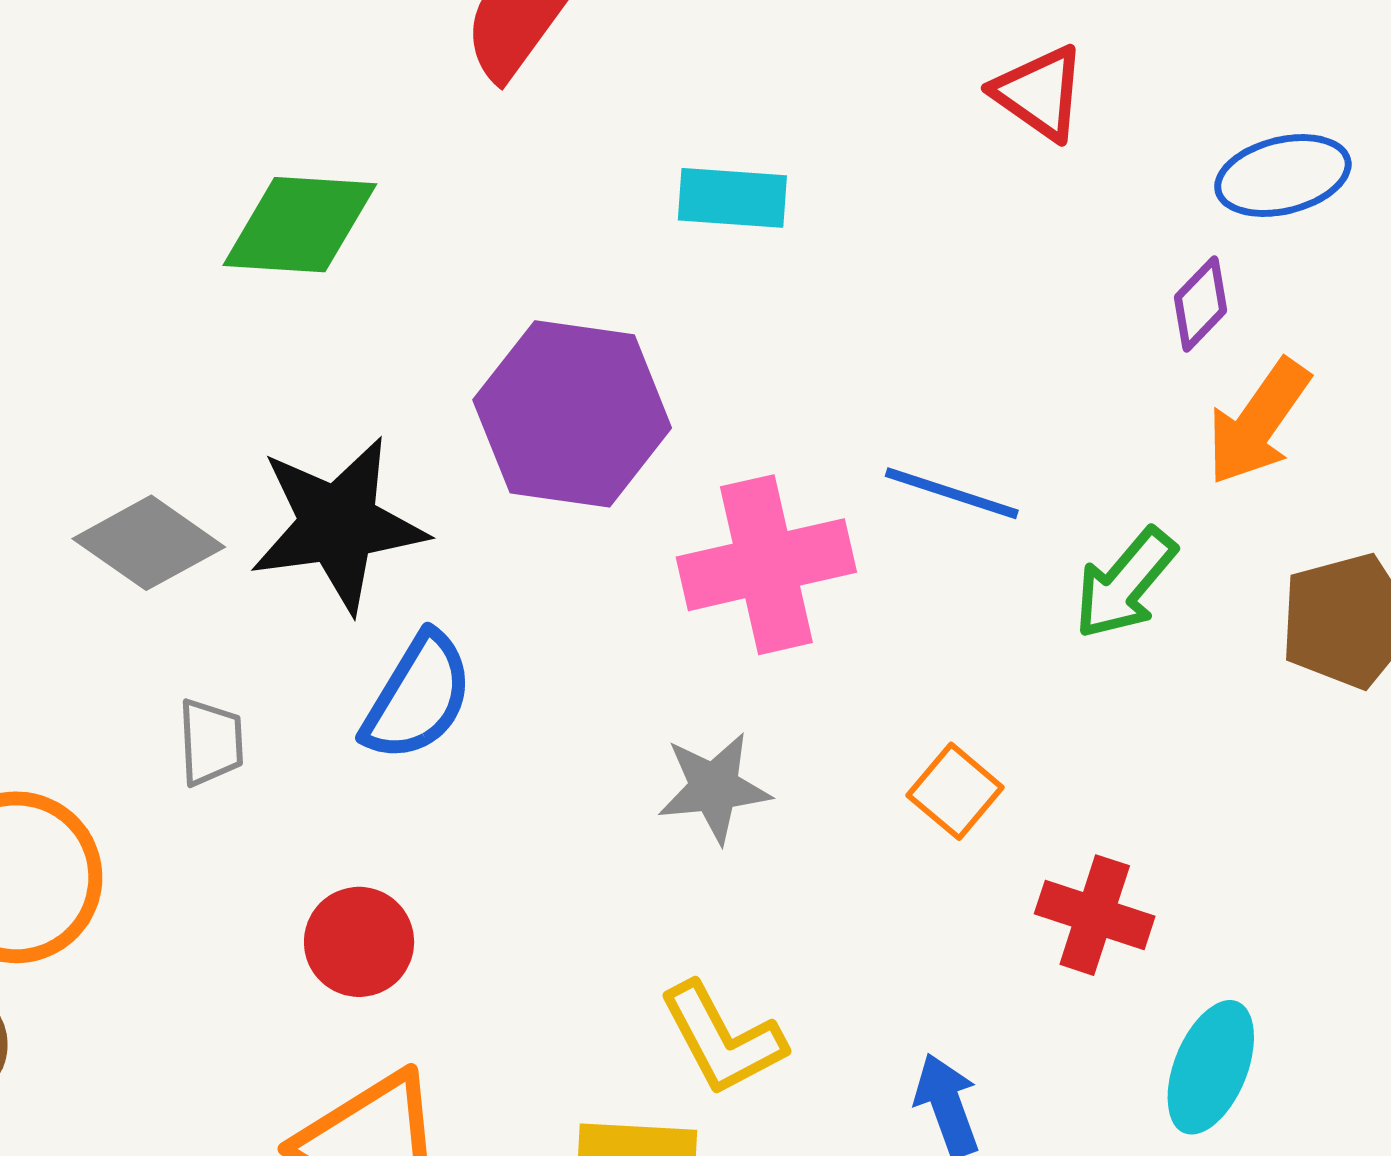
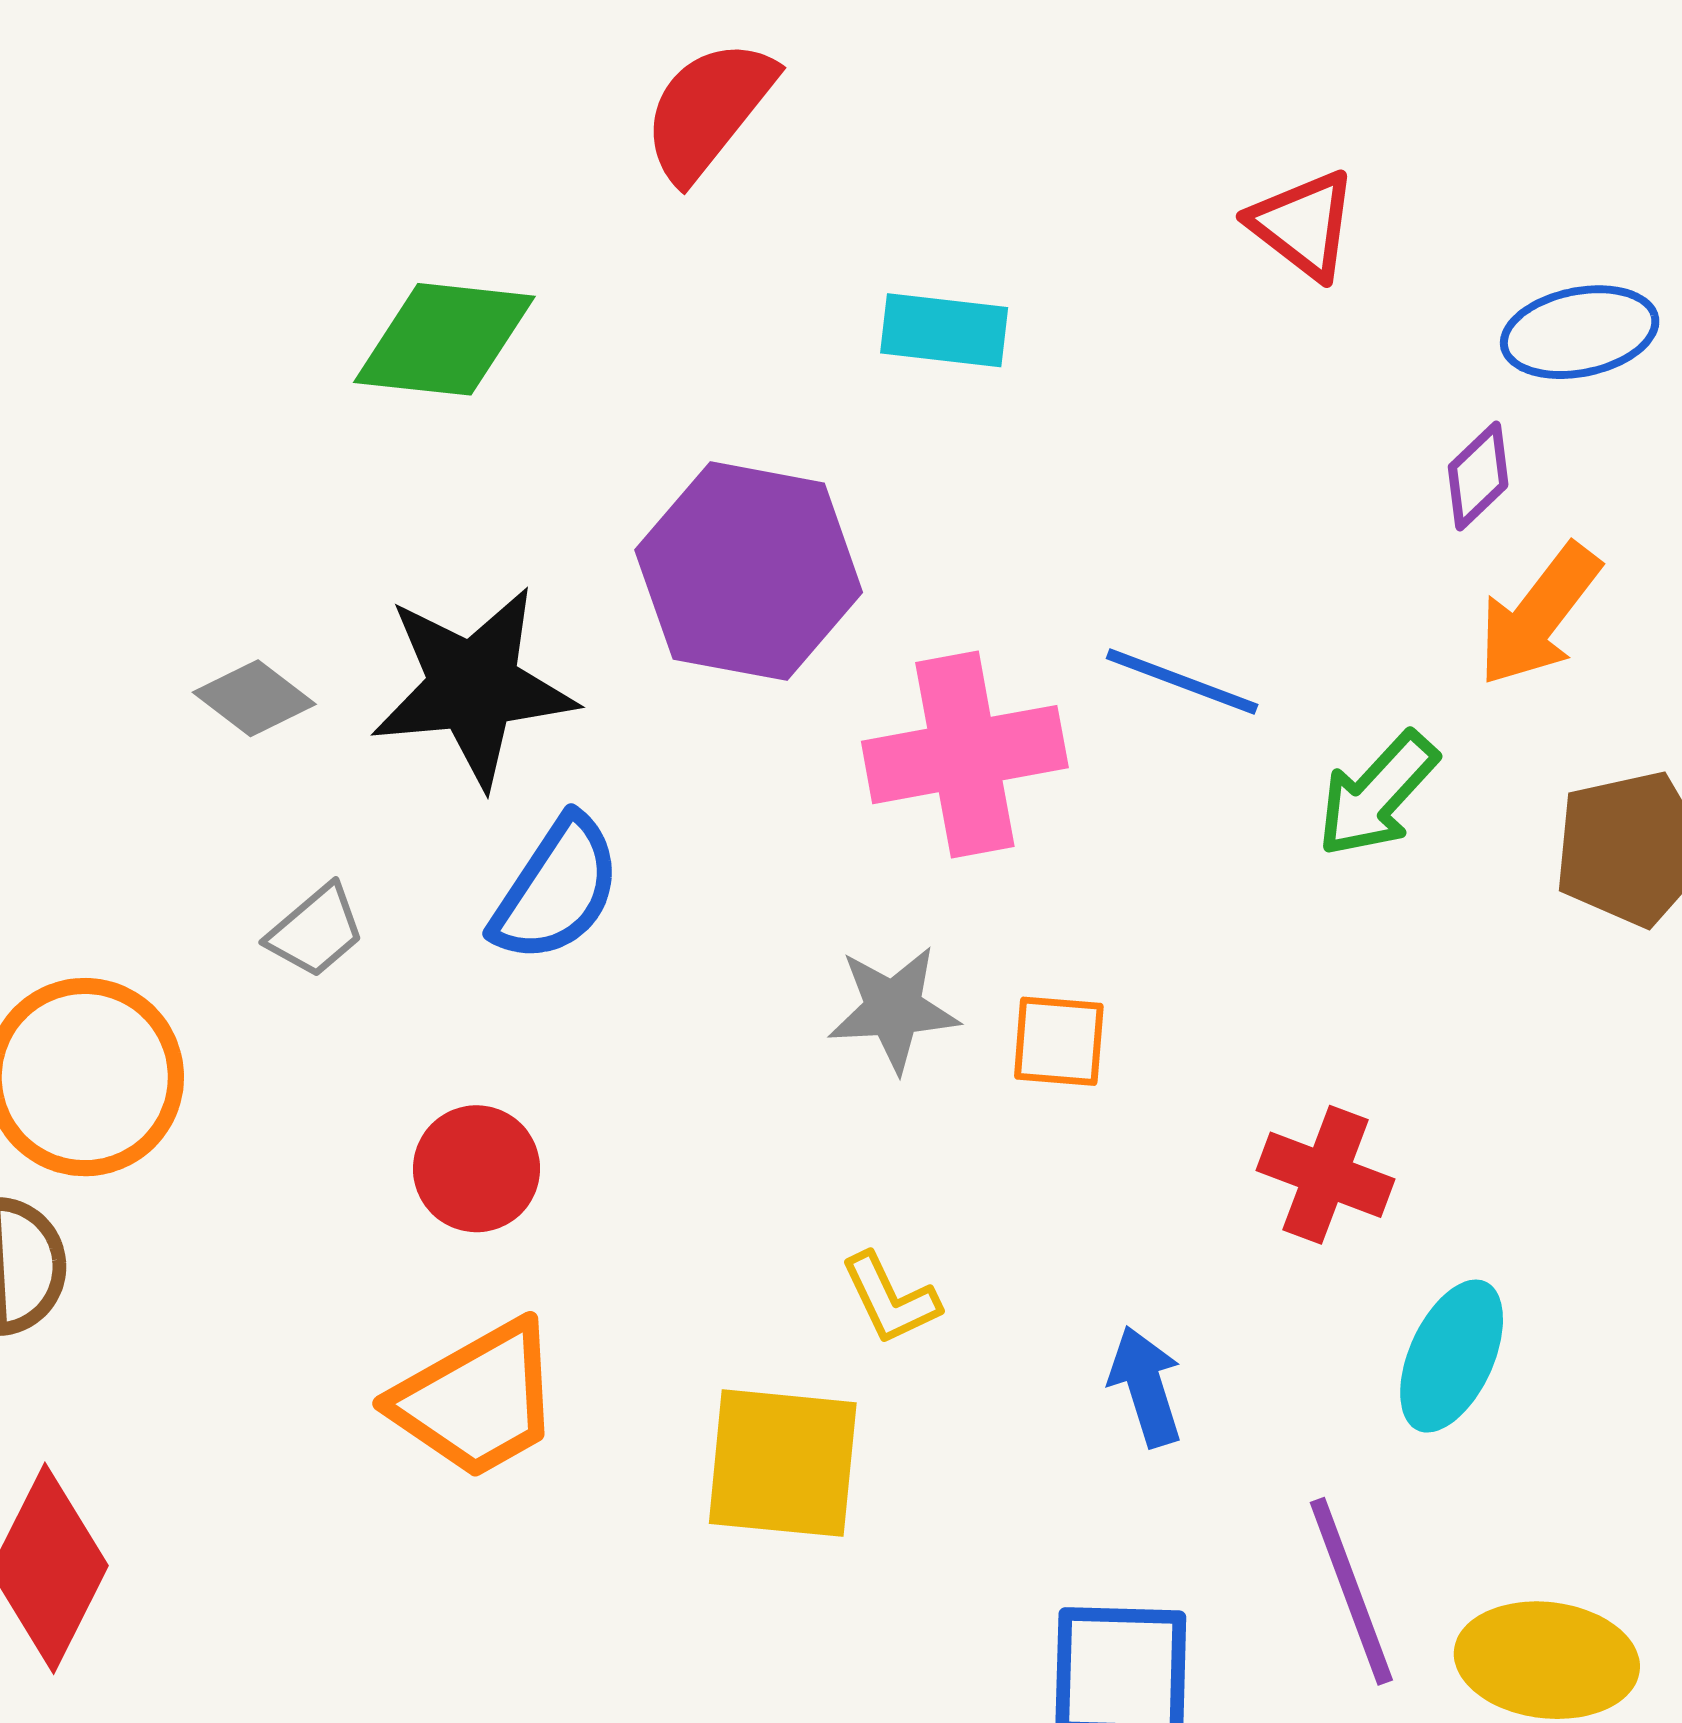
gray diamond: (149, 543) -> (254, 698), size x0.7
gray trapezoid: (211, 742) -> (316, 931), turned 50
orange square: (955, 791) -> (1059, 1041), moved, turned -38
yellow L-shape: (722, 1039) -> (890, 1299), size x0.7

